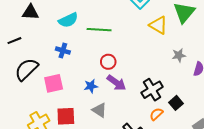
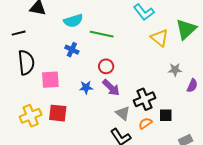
blue cross: (63, 51) -> (72, 50), moved
black semicircle: (26, 69) -> (26, 62), turned 120
black square: (176, 103) -> (166, 115), turned 32
gray triangle: (99, 110) -> (123, 113), moved

